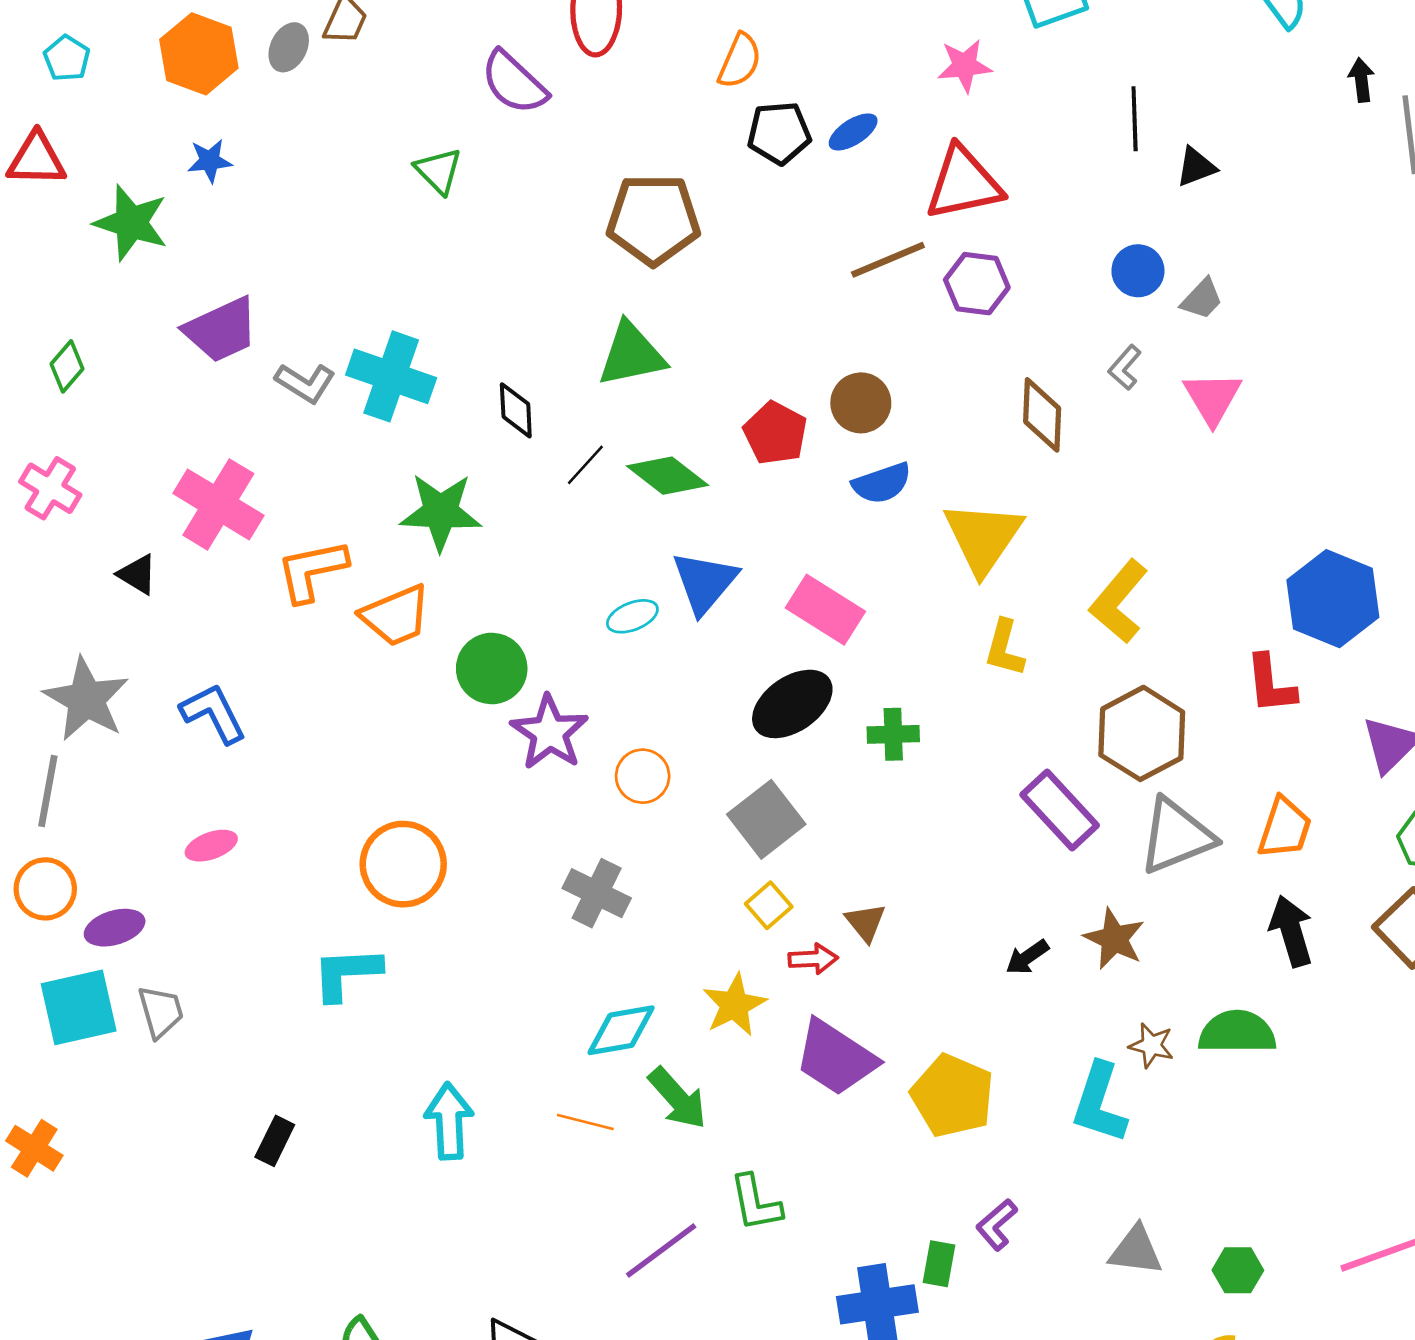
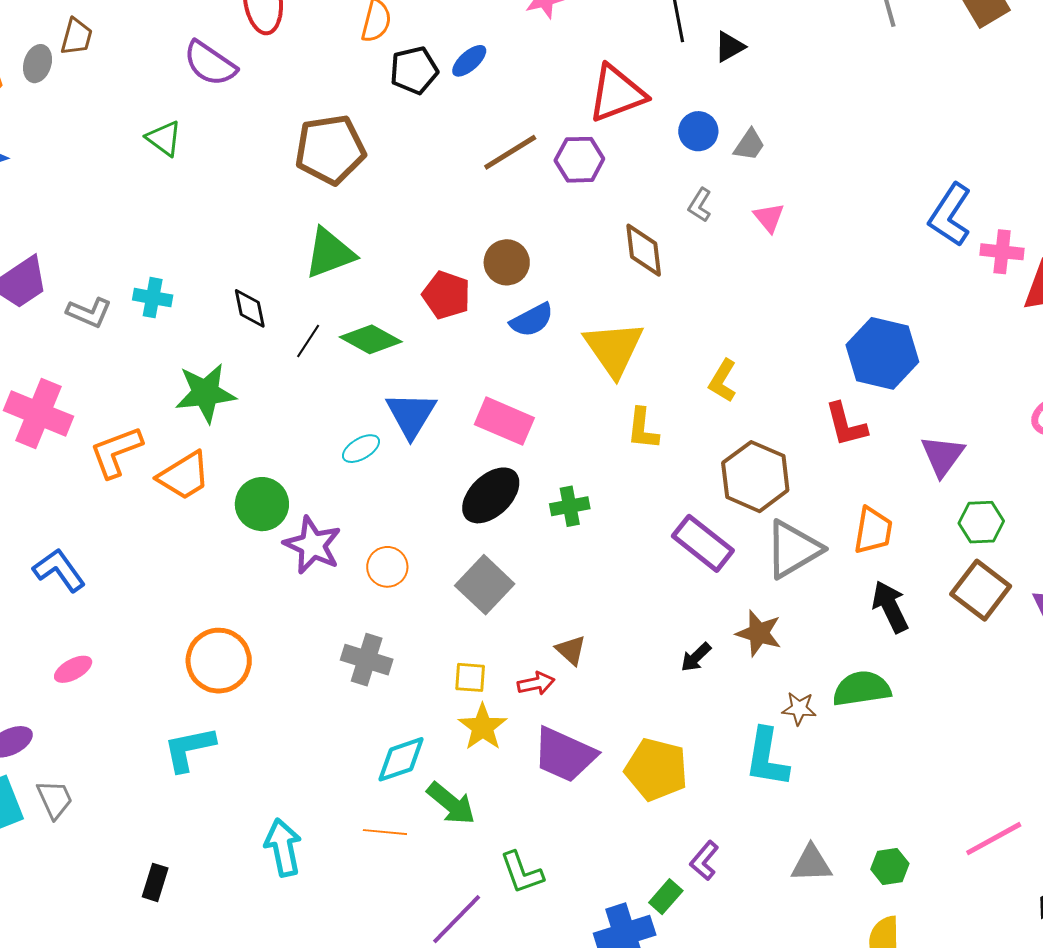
red triangle: (964, 183) -> (617, 93), moved
cyan cross: (391, 376) -> (153, 298), size x0.6
pink triangle: (1212, 398) -> (769, 218), size x0.7
yellow L-shape: (1119, 602) -> (723, 381), size x0.7
yellow square: (769, 905) -> (470, 677), moved, turned -36
green rectangle: (939, 1264) -> (666, 897), turned 40

